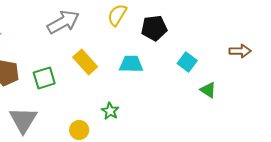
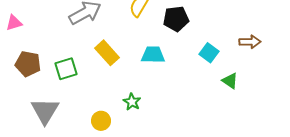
brown arrow: (240, 51) -> (250, 42), moved

